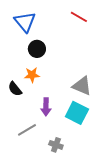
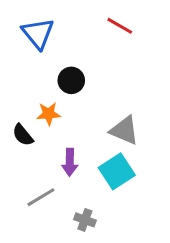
black circle: (37, 49) -> (71, 80), moved
cyan square: (77, 113) -> (117, 171), turned 30

